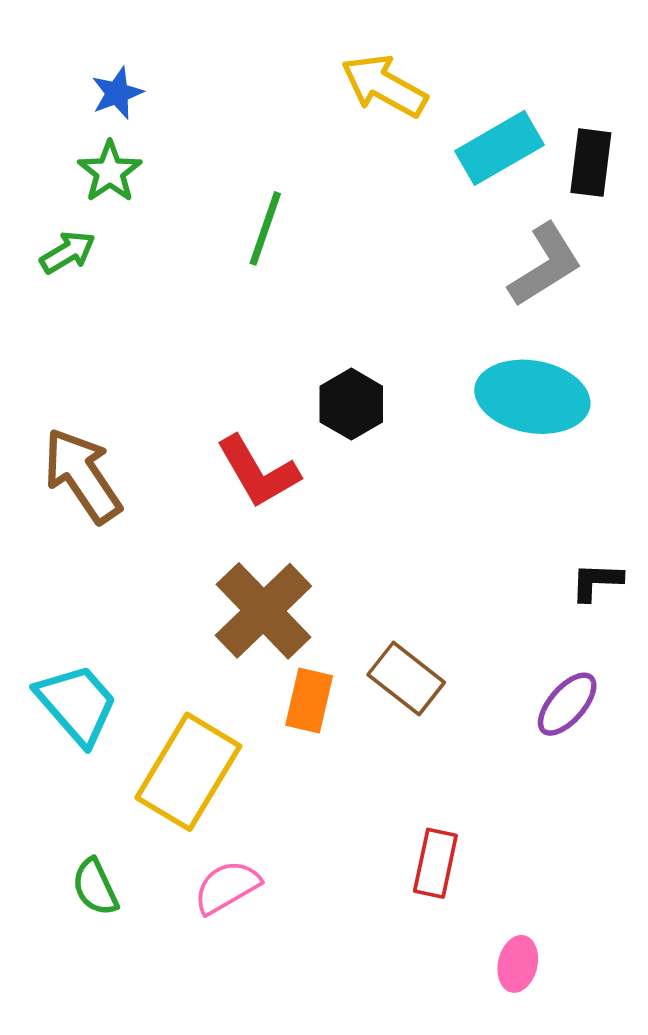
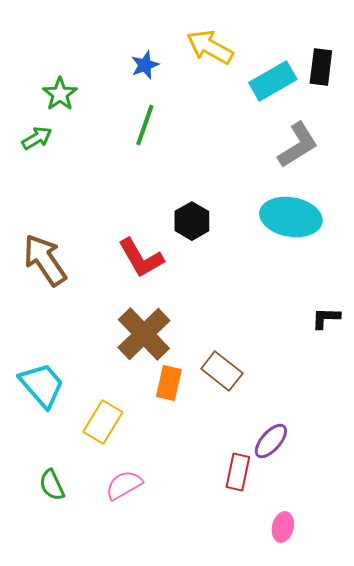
blue star: (117, 93) -> (145, 65), moved
black rectangle: (591, 163) -> (321, 67), moved
purple ellipse: (567, 704) -> (271, 441), moved
yellow rectangle: (188, 772) -> (103, 422), size x0.7

